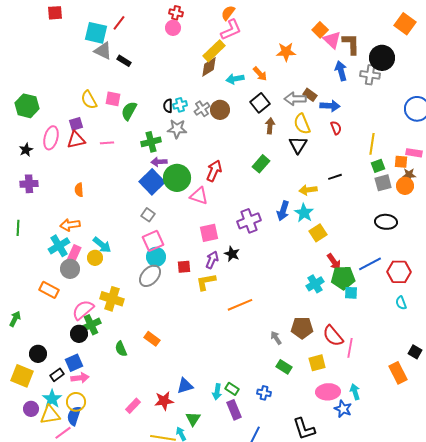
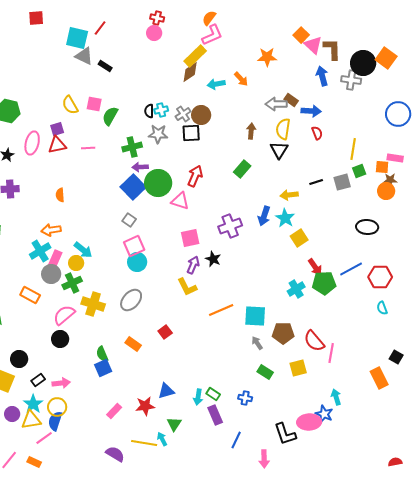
orange square: (405, 24) -> (386, 58), moved
black square: (260, 103) -> (191, 133), moved, turned 36
yellow semicircle: (302, 124) -> (283, 129), turned 30
gray square: (383, 183) -> (342, 182), moved
red square: (184, 267) -> (165, 332), moved, turned -32
gray ellipse: (150, 276) -> (131, 300), moved
yellow L-shape: (206, 282) -> (187, 287), turned -105
cyan square: (351, 293) -> (255, 316), moved, size x1.6
green cross: (91, 325) -> (72, 283), moved
blue square: (74, 363) -> (103, 368), moved
pink ellipse: (328, 392) -> (309, 422), moved

